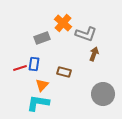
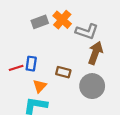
gray rectangle: (42, 38) -> (40, 22), moved
brown arrow: (94, 54) -> (95, 53), size x1.5
gray circle: (103, 94) -> (92, 86), moved

